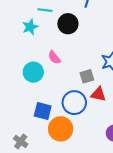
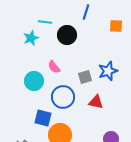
gray square: (87, 76) -> (85, 77), moved
blue circle: (74, 103) -> (63, 97), moved

